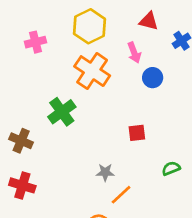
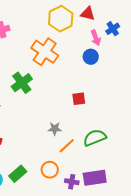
yellow hexagon: (89, 26) -> (61, 19), moved
pink arrow: (134, 53) -> (96, 38), moved
green semicircle: (171, 168) -> (95, 138), moved, size x1.6

